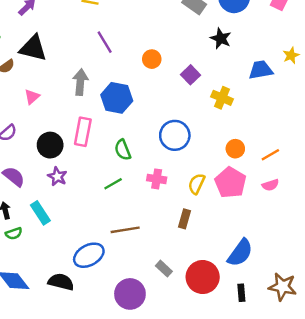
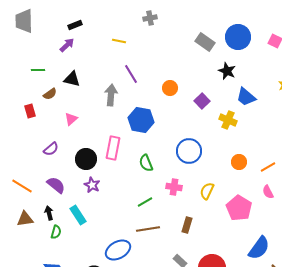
black triangle: (33, 48) -> (72, 79), size x0.7
blue trapezoid: (261, 70) -> (246, 97), moved, turned -130
gray arrow: (80, 82) -> (111, 95), moved
pink pentagon: (230, 183) -> (239, 208), moved
green line: (113, 184) -> (145, 202), moved
pink semicircle: (270, 185) -> (268, 192), turned 80
brown rectangle: (184, 219) -> (187, 225), moved
green semicircle: (14, 233) -> (56, 232), turned -56
blue semicircle: (240, 253) -> (259, 248), moved

